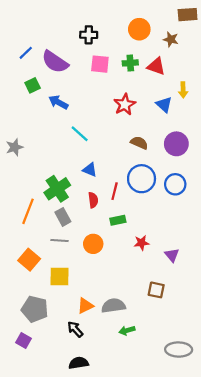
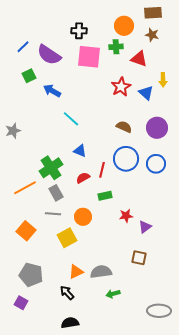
brown rectangle: (188, 15) -> (153, 13), moved
green cross: (130, 63) -> (116, 47), moved
pink square: (100, 64) -> (89, 57), size x1.4
red star: (125, 105) -> (121, 87), moved
red semicircle: (93, 200) -> (83, 178), turned -112
orange line: (28, 211) -> (25, 188), turned 40
purple triangle: (172, 255) -> (145, 227), moved, turned 32
yellow square: (59, 276) -> (67, 238), moved, turned -30

